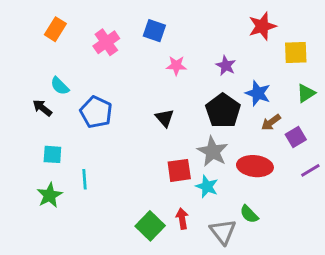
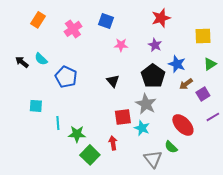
red star: (262, 26) -> (161, 18), moved
black arrow: (42, 108) -> (22, 62), moved
red ellipse: (255, 166) -> (183, 125), moved, turned 40
green star: (50, 195) -> (77, 134), moved, turned 30
red arrow: (182, 219) -> (113, 143), moved
green square: (150, 226) -> (90, 155), moved

